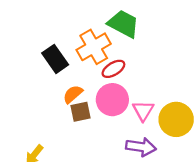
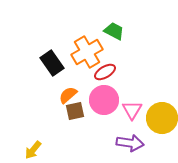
green trapezoid: (123, 24) -> (114, 31), size x0.7

